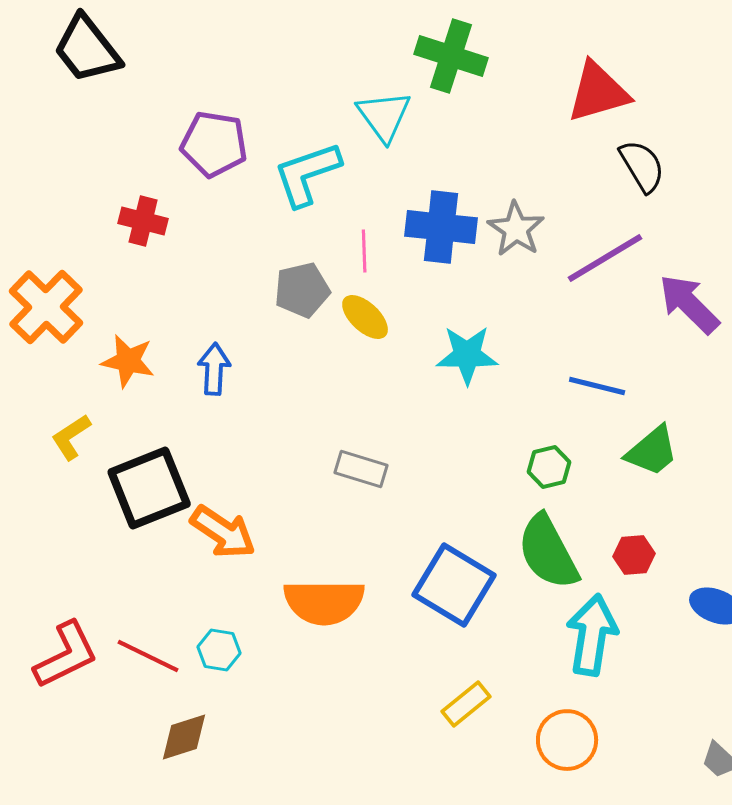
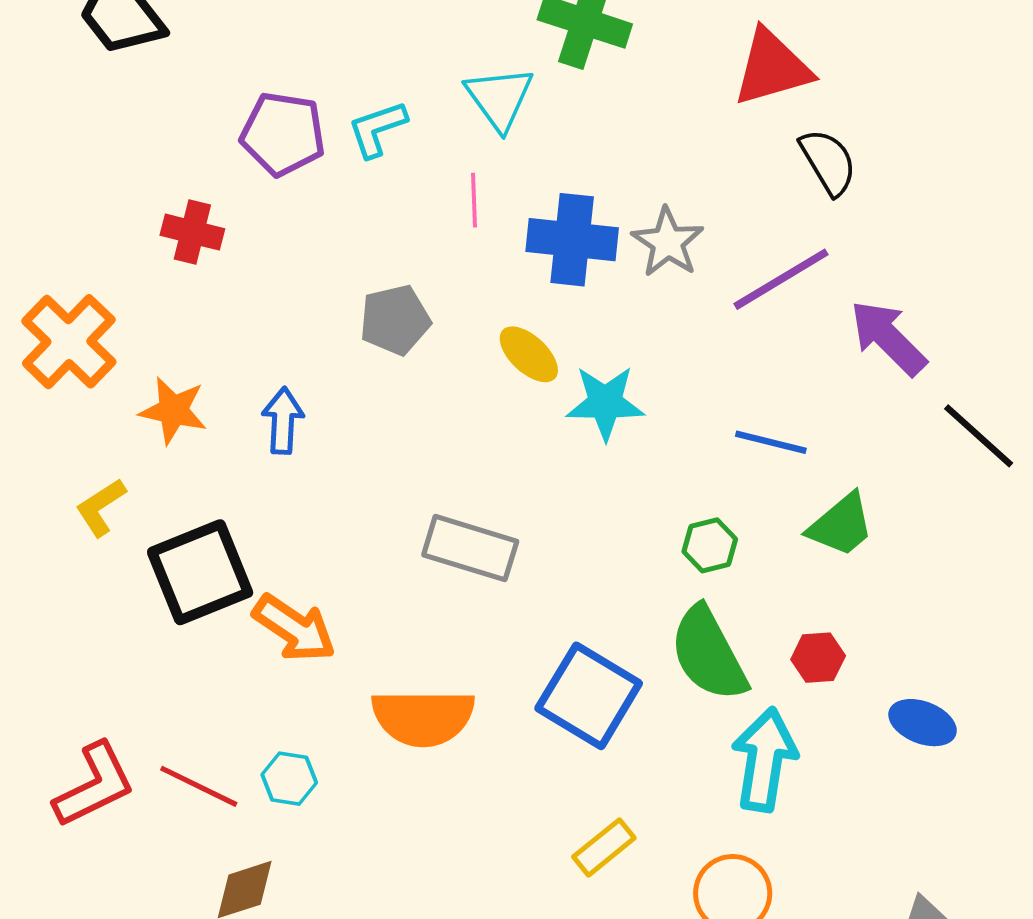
cyan L-shape: (307, 174) -> (377, 129), moved, size x0.7
pink line: (364, 251) -> (474, 200), moved
yellow ellipse: (365, 317) -> (529, 354), moved
gray rectangle: (361, 469) -> (470, 548), size x1.4

